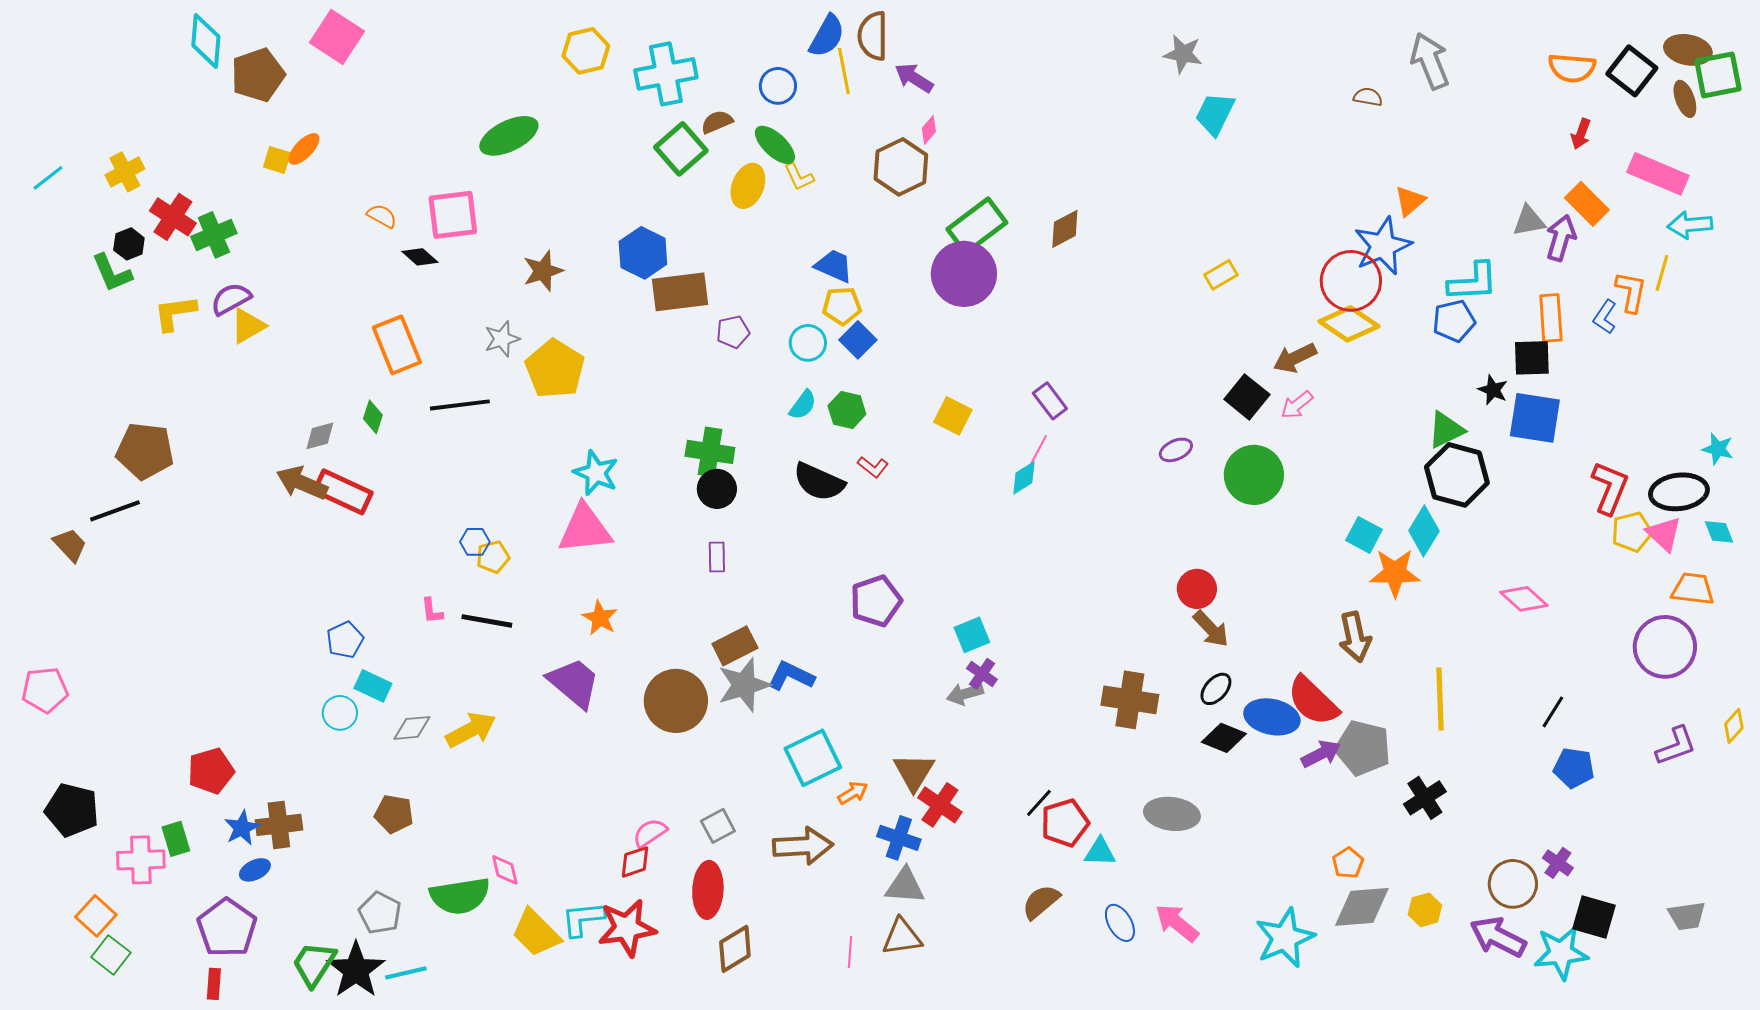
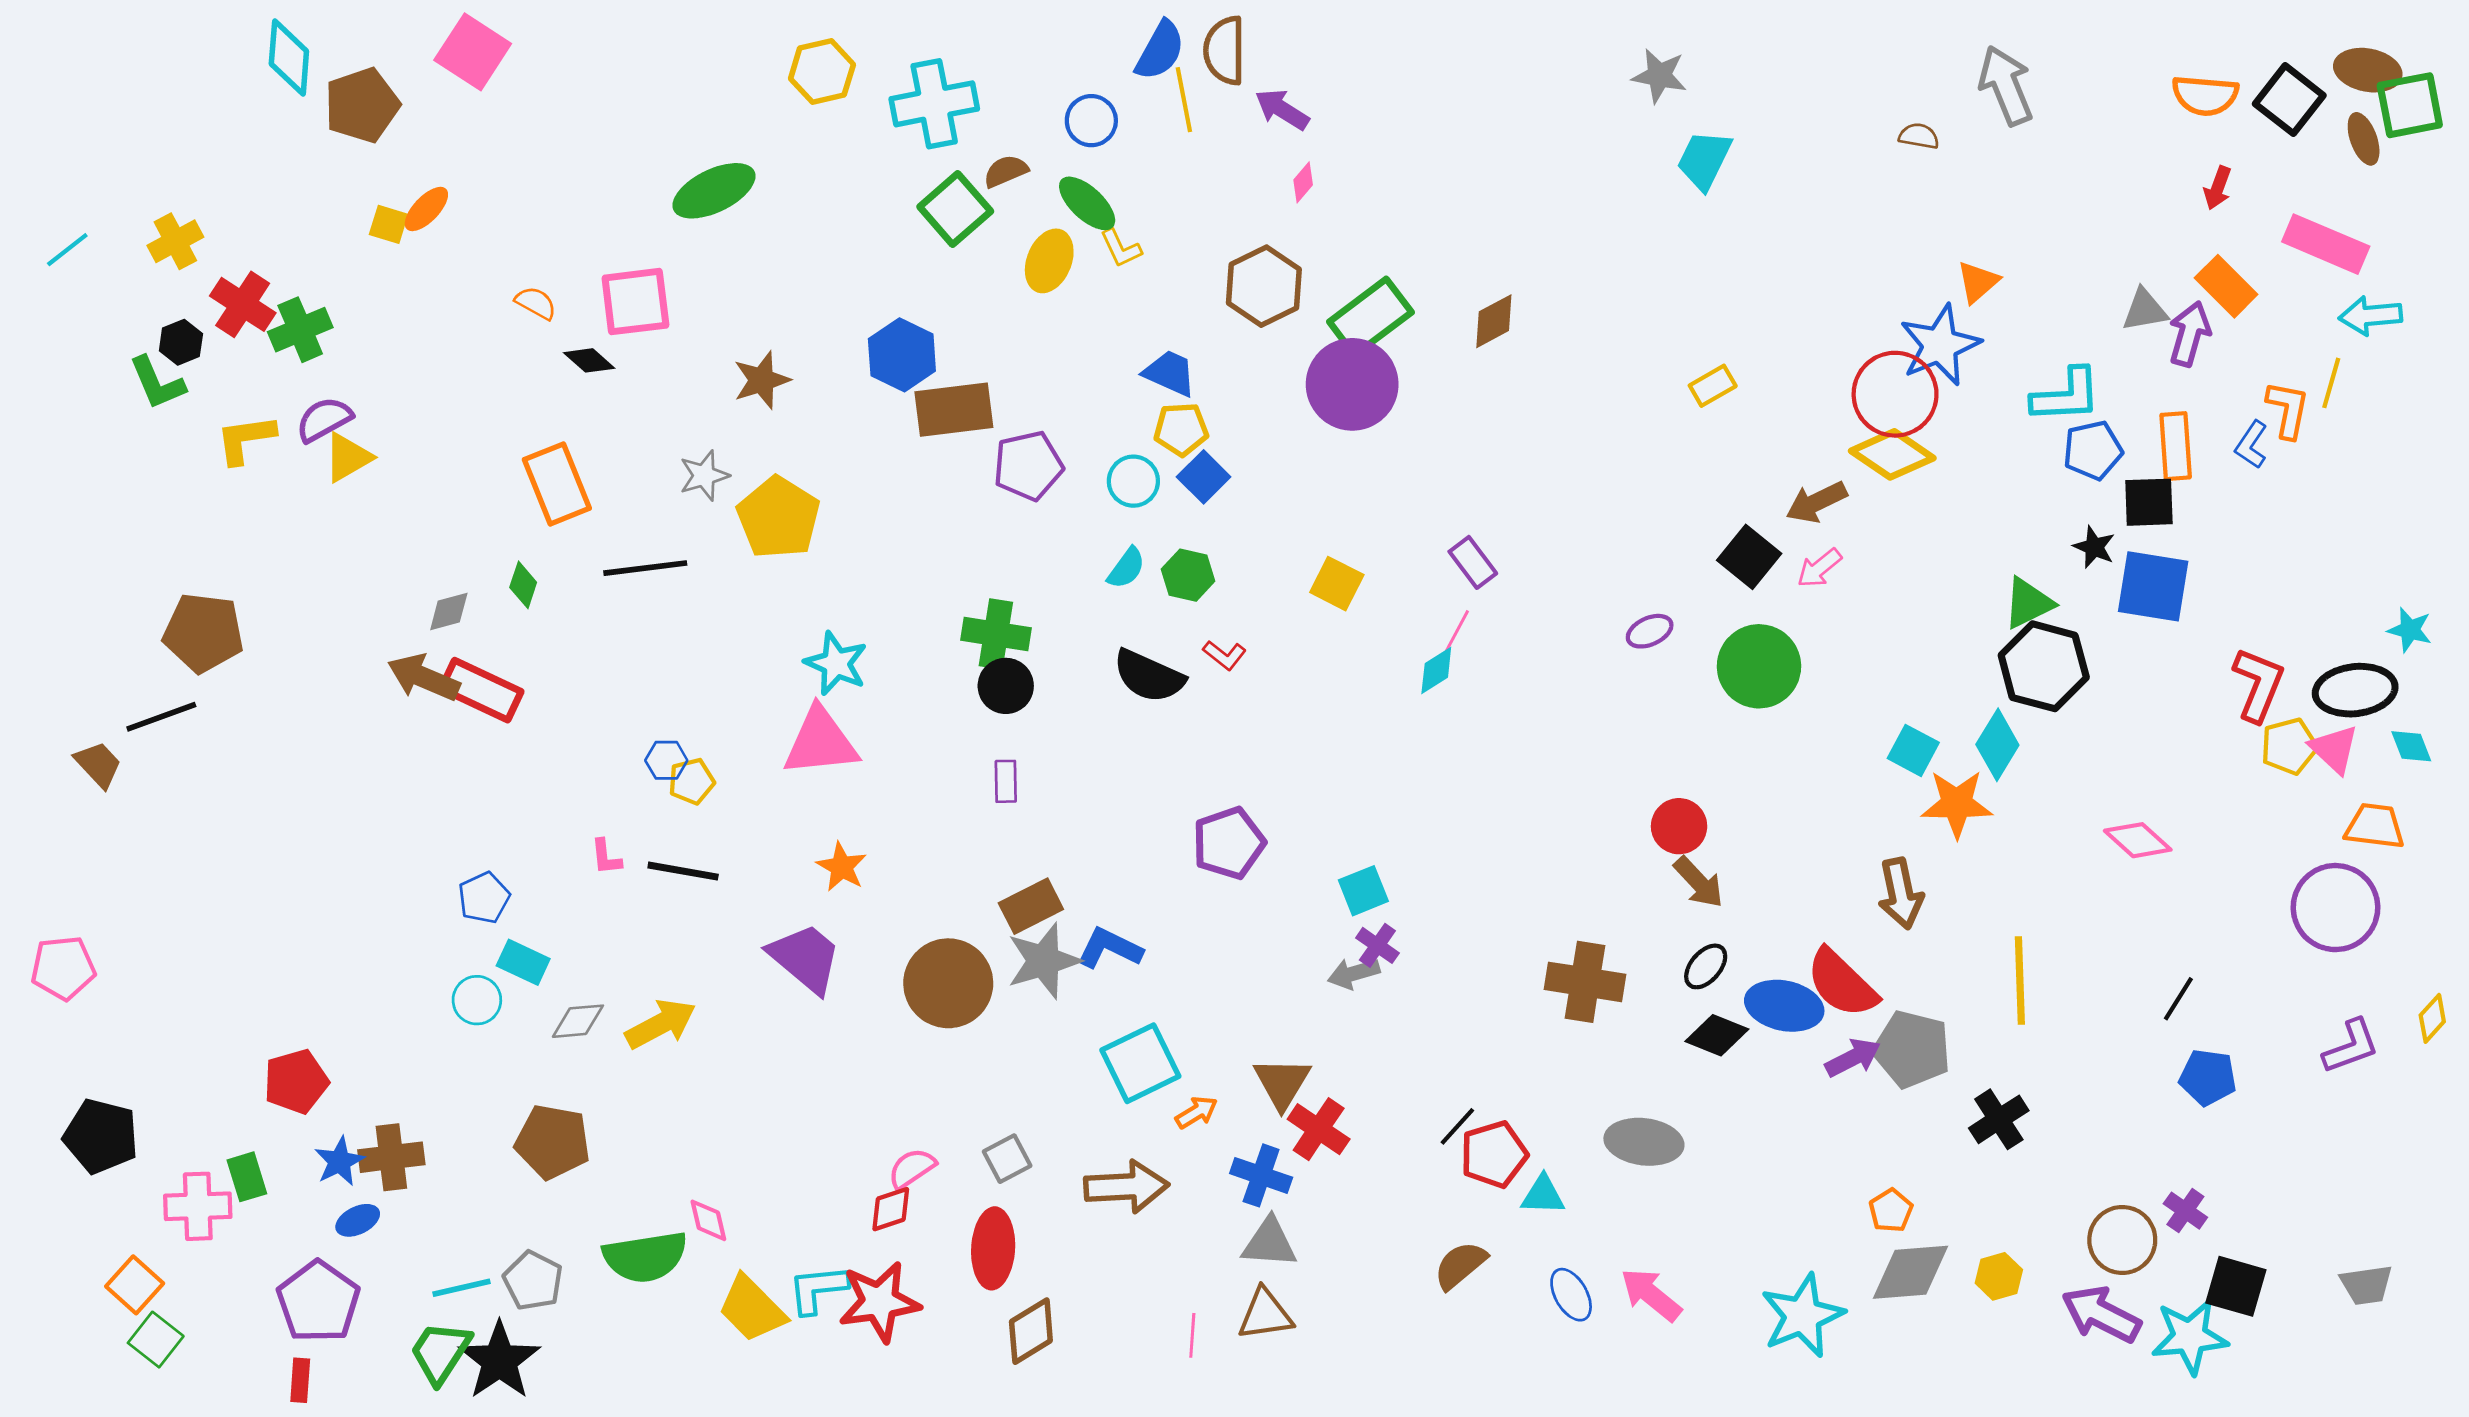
brown hexagon: (901, 167) -> (1264, 286), moved
blue pentagon: (1454, 321) -> (2093, 450), moved
purple pentagon: (733, 332) -> (1028, 466), size x1.5
brown pentagon: (394, 814) -> (553, 1142), size x1.4
cyan line: (406, 973) -> (461, 1288), moved

